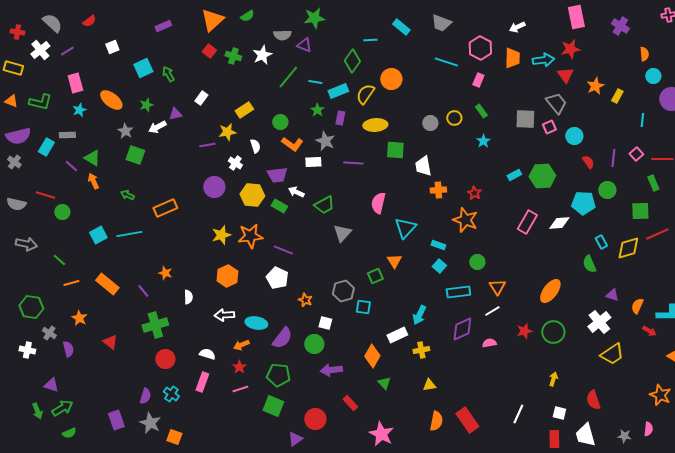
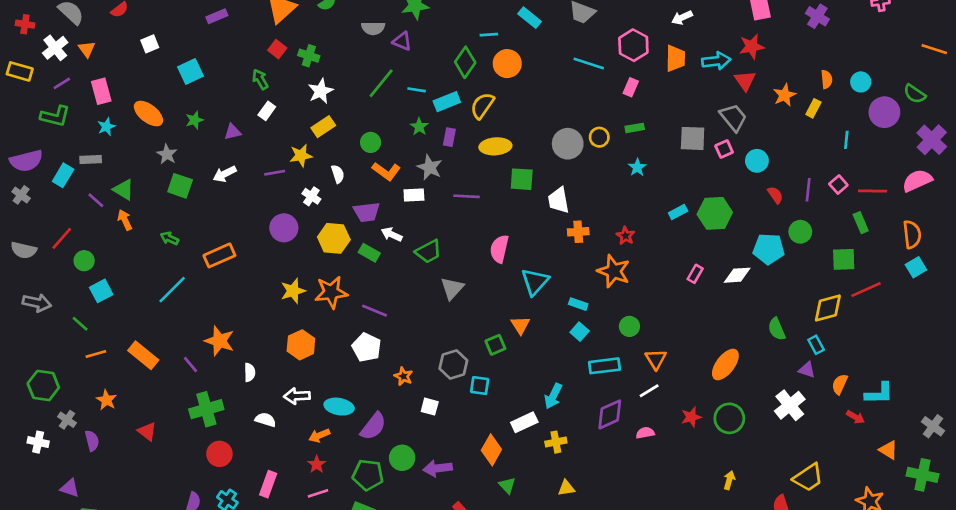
purple line: (67, 51) -> (62, 83), moved
orange semicircle: (644, 54) -> (827, 79), moved
white star: (262, 55) -> (321, 91), moved
green arrow: (168, 74) -> (260, 79), moved
orange circle: (391, 79) -> (507, 64), moved
orange triangle: (11, 101) -> (87, 49), moved, turned 32
green rectangle: (481, 111) -> (635, 128), turned -64
gray circle: (430, 123) -> (568, 144), size x1.5
white arrow: (157, 127) -> (225, 174), moved
red line: (45, 195) -> (62, 238), turned -66
pink rectangle: (527, 222) -> (695, 274), size x0.6
cyan line: (129, 234) -> (172, 290), turned -35
cyan square: (98, 235) -> (101, 291), moved
cyan rectangle: (601, 242) -> (816, 345), moved
orange star: (165, 273) -> (219, 341), size x1.6
green circle: (314, 344) -> (402, 458), moved
white semicircle: (207, 354) -> (265, 420), moved
yellow trapezoid: (612, 354) -> (808, 478), moved

